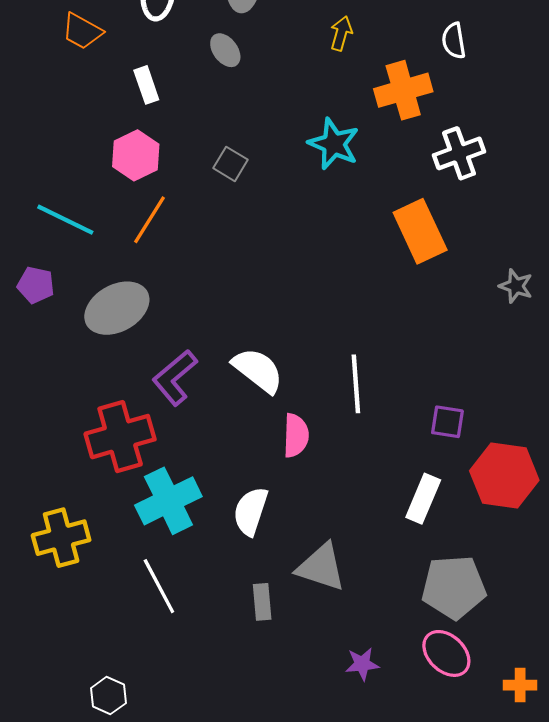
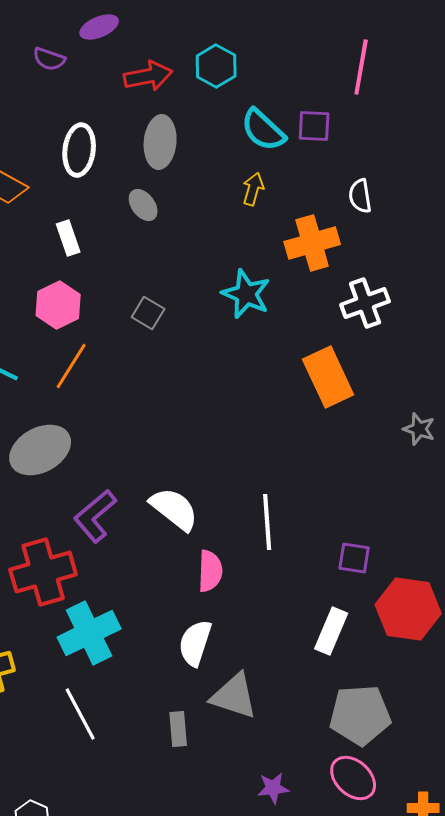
white semicircle: (251, 511) -> (195, 643), moved

